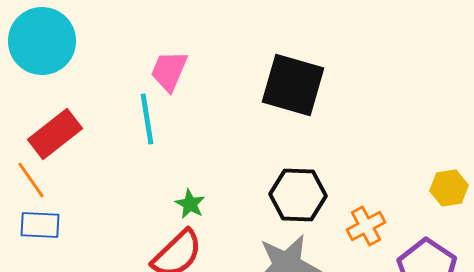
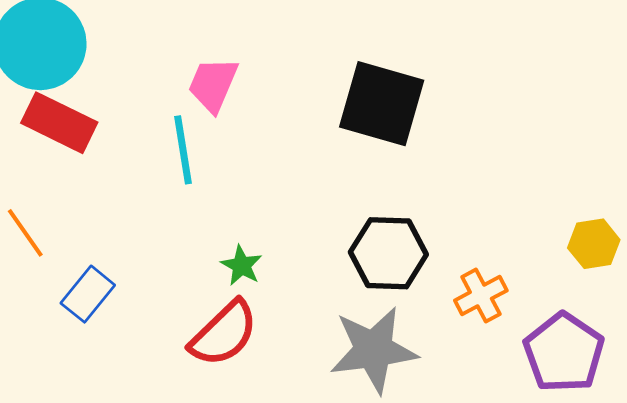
red rectangle: (55, 134) -> (59, 123), moved, turned 64
blue rectangle: (40, 225) -> (88, 294), moved, turned -54

